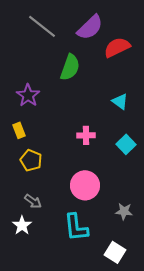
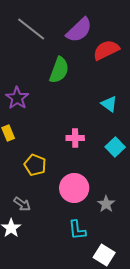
yellow pentagon: (31, 160) -> (35, 165), moved
gray star: (124, 211) -> (106, 204), moved, turned 30
cyan L-shape: (76, 227) -> (77, 230), moved, size x0.7

